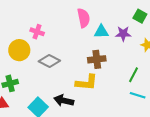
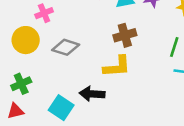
pink cross: (37, 32) -> (44, 13), turned -32

